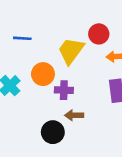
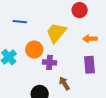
red circle: (99, 34) -> (80, 10), moved
brown arrow: (74, 115) -> (64, 83), moved, turned 56

